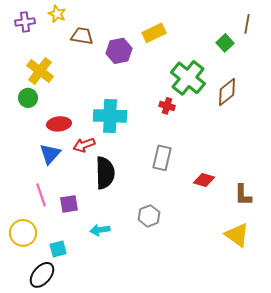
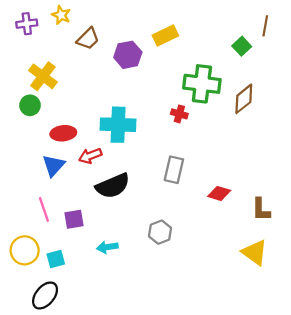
brown trapezoid: (82, 36) -> (88, 39), turned 125
green cross: (188, 78) -> (202, 84), turned -32
black semicircle: (105, 173) -> (113, 186), turned 68
cyan square: (58, 249) -> (56, 259), moved

